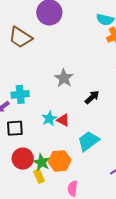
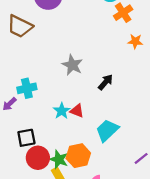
black square: (15, 128) -> (26, 138), moved

